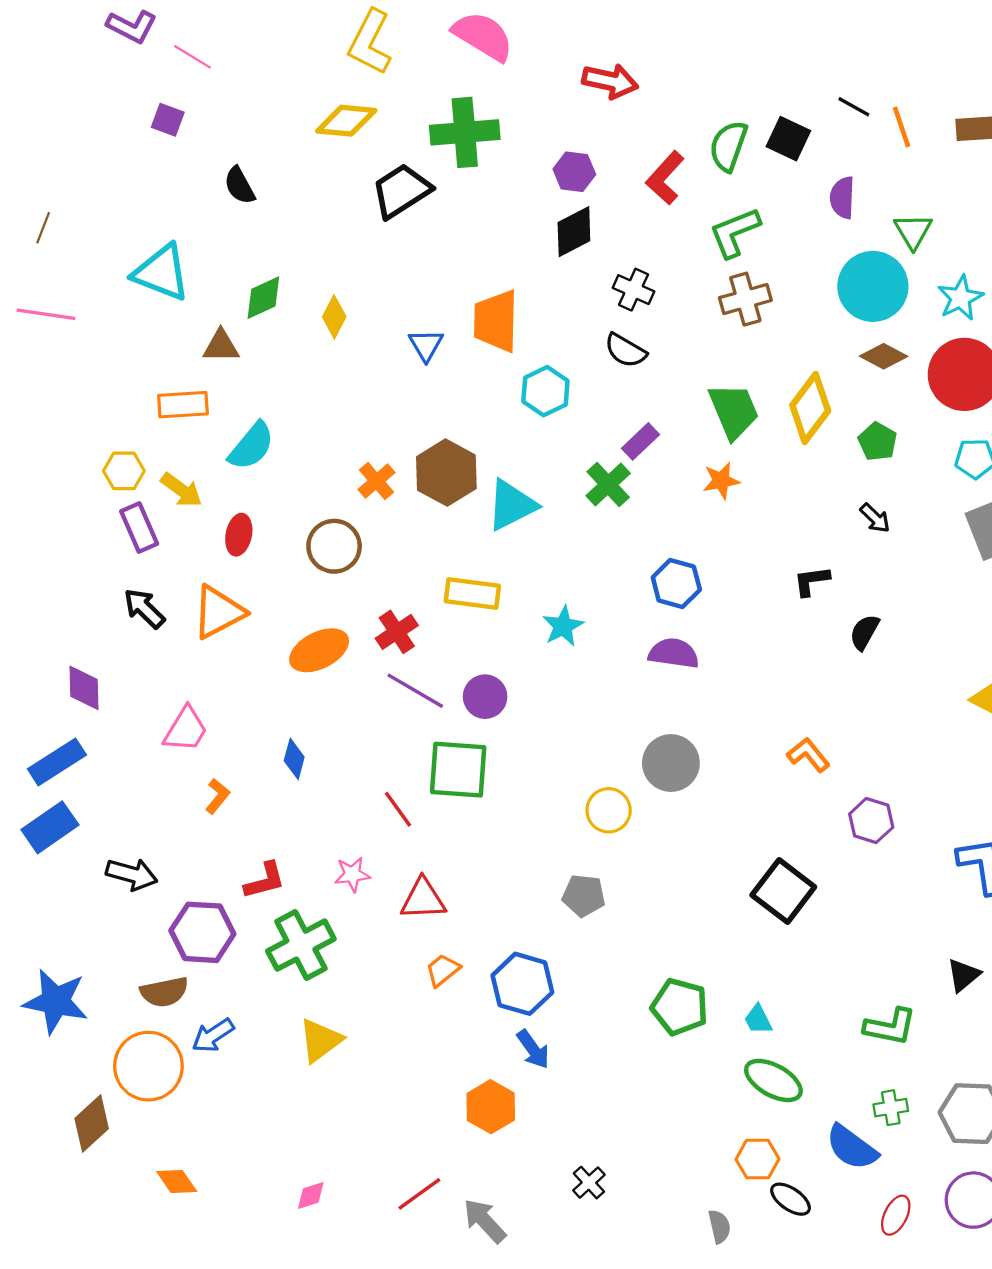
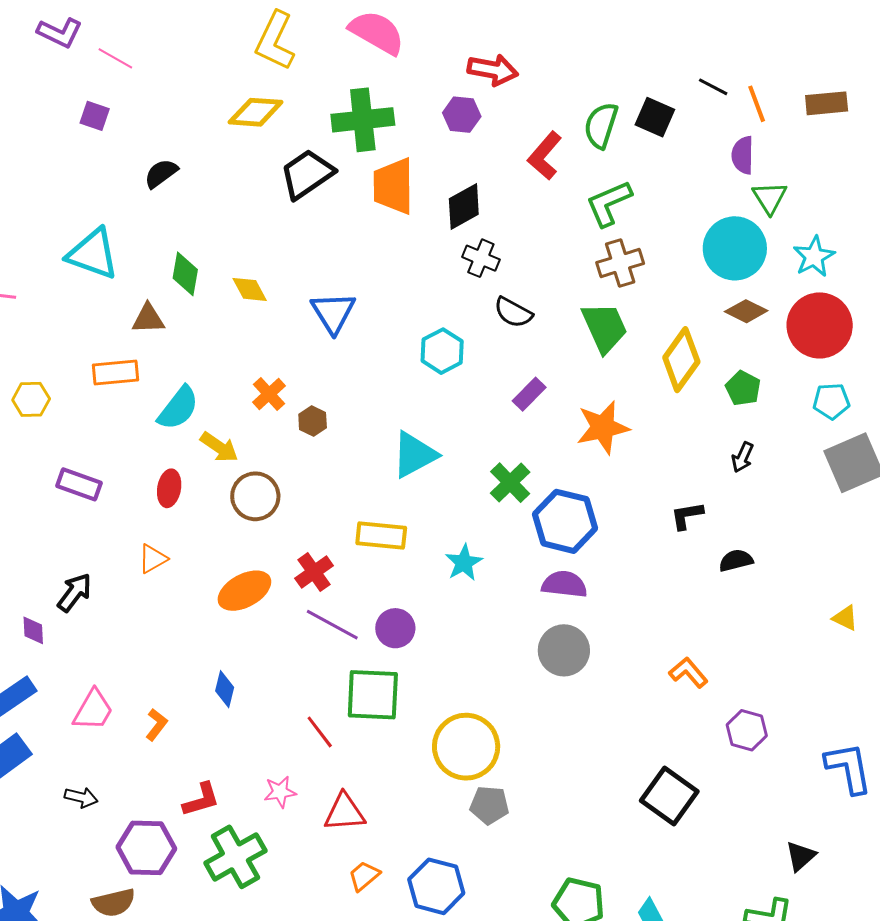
purple hexagon: (574, 172) -> (462, 115), moved
black semicircle: (240, 186) -> (161, 173), turned 84
purple semicircle: (842, 198) -> (743, 155), moved
black cross: (633, 290) -> (481, 258), moved
green diamond: (263, 298) -> (185, 274), turned -54
yellow diamond: (334, 317) -> (250, 289), turned -54
orange trapezoid: (496, 321) -> (393, 186), moved
blue triangle: (426, 345) -> (333, 313), size x1.4
green trapezoid: (734, 411) -> (605, 327), moved
yellow hexagon: (124, 471) -> (31, 399), moved
brown hexagon: (446, 473) -> (313, 421), moved, size x0.5
orange cross: (376, 481) -> (269, 394), moved
orange star: (721, 481) -> (603, 427), size x1.6
green cross: (608, 484) -> (510, 483), moved
yellow arrow: (181, 490) -> (219, 447), moved
black arrow: (875, 518) -> (743, 457), turned 72
purple rectangle: (139, 527) -> (79, 484), turned -45
blue hexagon: (676, 583) -> (565, 521), size x1.4
black arrow: (144, 608) -> (74, 592), moved, turned 84
orange triangle: (218, 612) -> (153, 559), size x0.6
black semicircle: (864, 632) -> (736, 560), turned 48
purple diamond: (84, 688) -> (33, 630), size x0.7
pink trapezoid: (186, 729) -> (93, 710), moved
gray circle: (671, 763) -> (564, 650), moved
yellow circle: (609, 810) -> (466, 747), moved, size x1.6
black arrow: (132, 874) -> (81, 797), size x0.7
black triangle: (963, 975) -> (801, 856), moved

